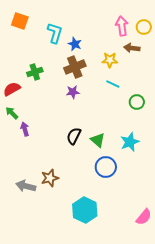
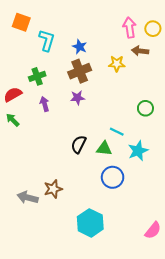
cyan L-shape: (55, 33) -> (47, 40), moved
cyan line: (113, 84) -> (117, 132), moved
purple arrow: (25, 129) -> (45, 104), moved
green triangle: (98, 140) -> (104, 149), turned -35

